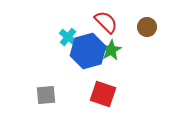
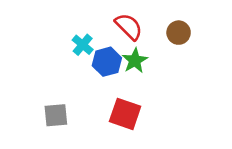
blue hexagon: (88, 51) -> (107, 62), size x0.7

